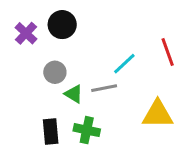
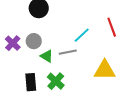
purple cross: (26, 33) -> (13, 43), moved
green cross: (87, 130) -> (56, 81), turned 30

